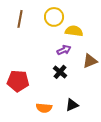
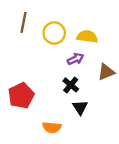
yellow circle: (54, 17) -> (54, 33), moved
red pentagon: (18, 81) -> (21, 96), turned -30
black triangle: (72, 105) -> (80, 107), moved, turned -40

